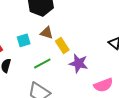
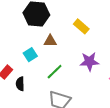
yellow rectangle: (62, 46) -> (81, 26), moved

